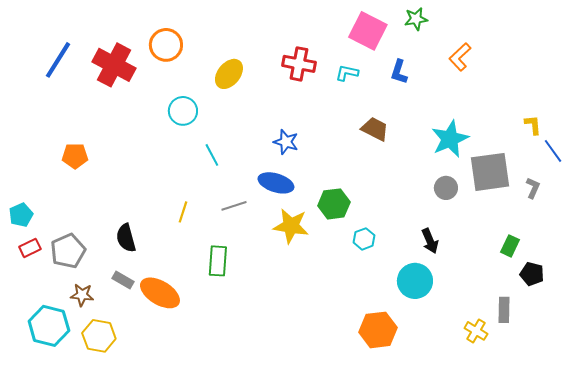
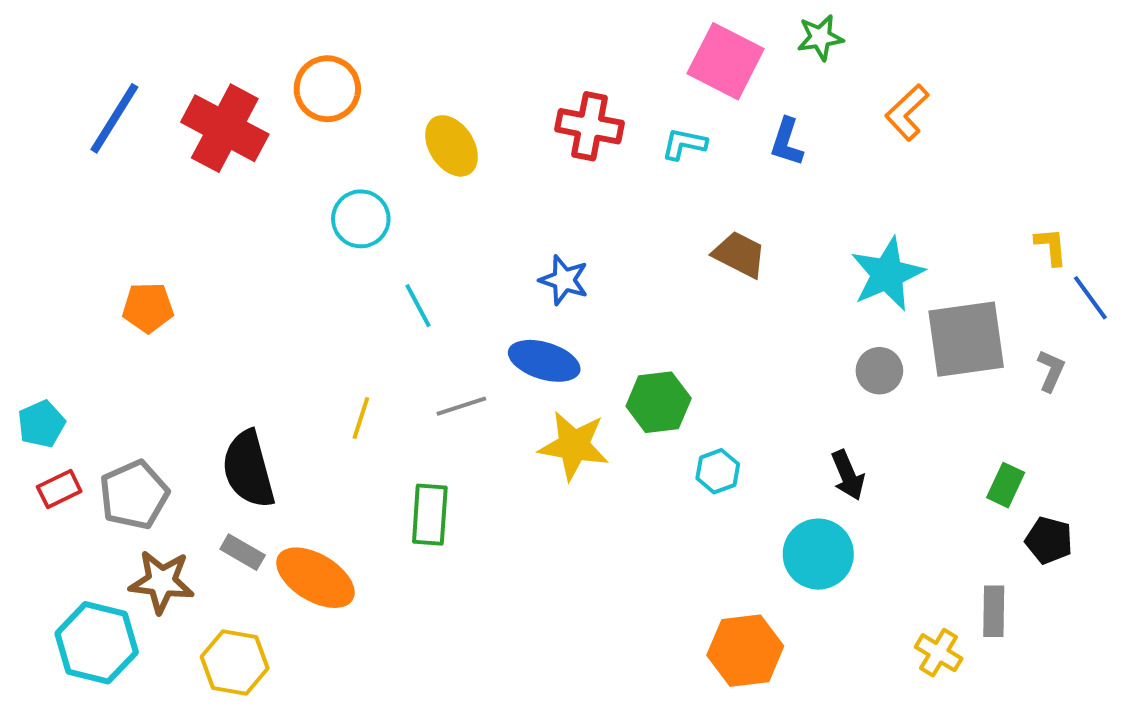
yellow ellipse: (229, 74) -> (452, 146), turned -72
black semicircle: (126, 238) -> (248, 469), size x1.4
brown star: (82, 295) -> (162, 582), size x1.4
yellow hexagon: (99, 336) -> (235, 662), moved

